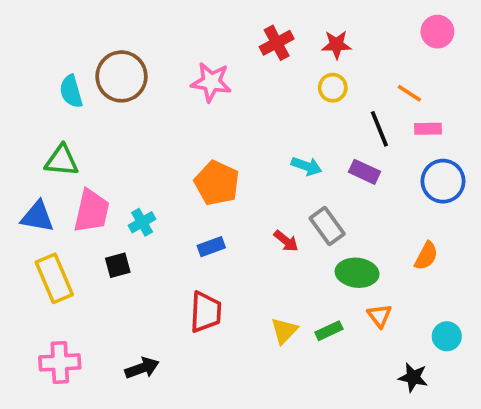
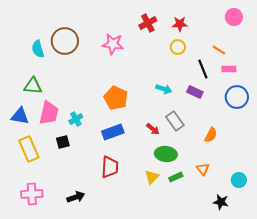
blue rectangle: (211, 247) -> (113, 132), size x1.5
orange semicircle: (426, 256) -> (211, 135), moved
green ellipse: (357, 273) -> (166, 154), moved

